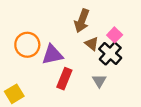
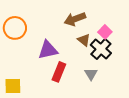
brown arrow: (82, 21) -> (75, 19), turned 50
orange circle: (27, 45) -> (15, 28), moved
yellow square: (14, 94) -> (13, 86), turned 30

